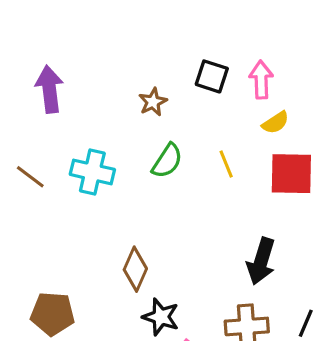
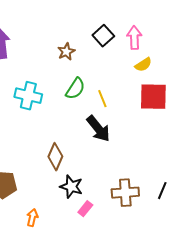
black square: (212, 76) -> (103, 36), turned 30
yellow line: (226, 164) -> (102, 99), moved
black arrow: (261, 261) -> (98, 129), moved, turned -56

